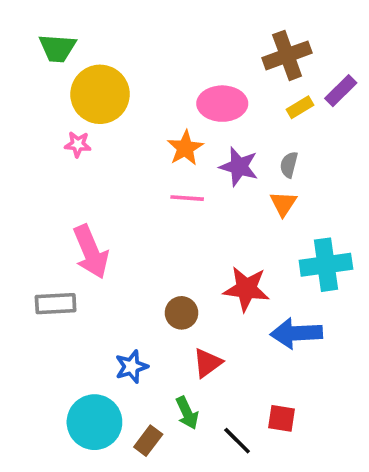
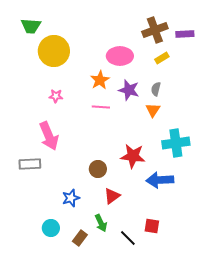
purple rectangle: (341, 91) -> (185, 34), moved, turned 42
pink star: (78, 144) -> (56, 96), moved
cyan circle: (94, 422) -> (51, 228), size x0.6

